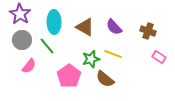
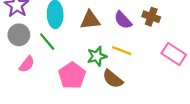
brown triangle: (85, 27) -> (90, 20), turned -36
brown cross: (148, 31) -> (151, 17), moved
pink rectangle: (159, 57) -> (174, 54), size x1.5

